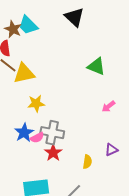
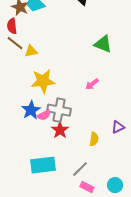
yellow triangle: (24, 73) -> (31, 51), size x0.6
yellow star: (36, 103) -> (43, 81), size x1.4
pink arrow: (108, 106) -> (92, 84), moved

